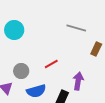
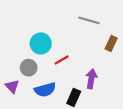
cyan circle: (14, 30) -> (41, 43), moved

